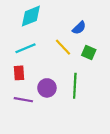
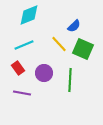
green square: (89, 53) -> (83, 49), size x1.5
red rectangle: (19, 73) -> (18, 68), turned -32
purple circle: (47, 88) -> (44, 73), moved

